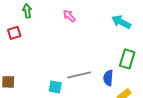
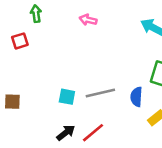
pink arrow: (69, 16) -> (88, 20), turned -32
cyan square: (55, 87) -> (67, 97), moved

